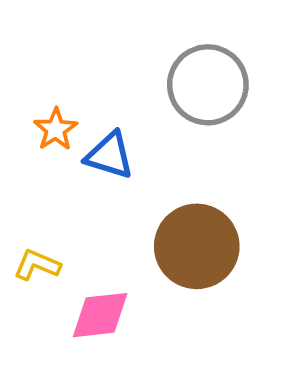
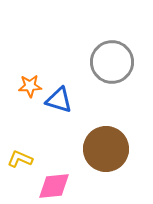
orange star: (56, 129) -> (30, 86), turned 30

